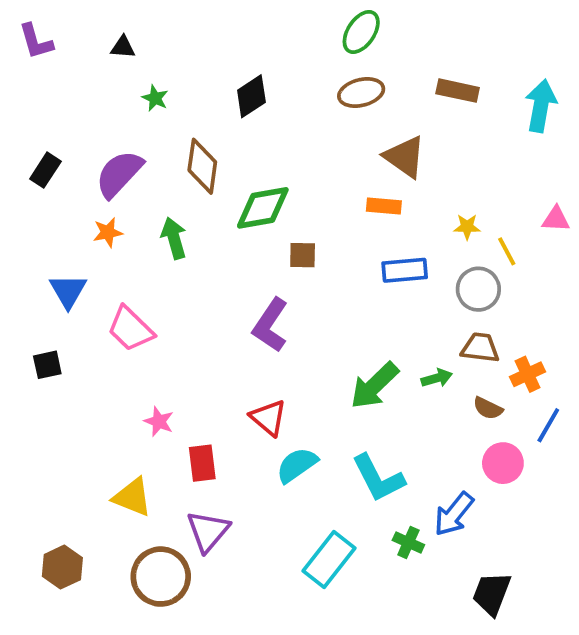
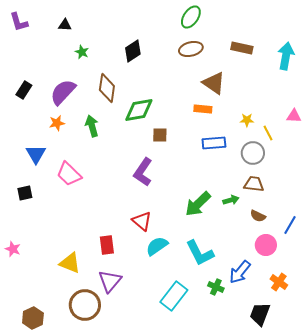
orange cross: (528, 374) -> (279, 282), moved, turned -30
pink star: (159, 421) -> (13, 249), moved
brown hexagon: (62, 567) -> (33, 318), moved

